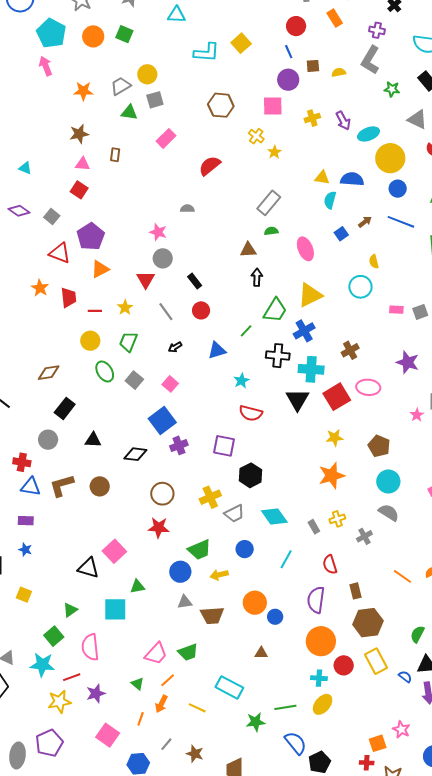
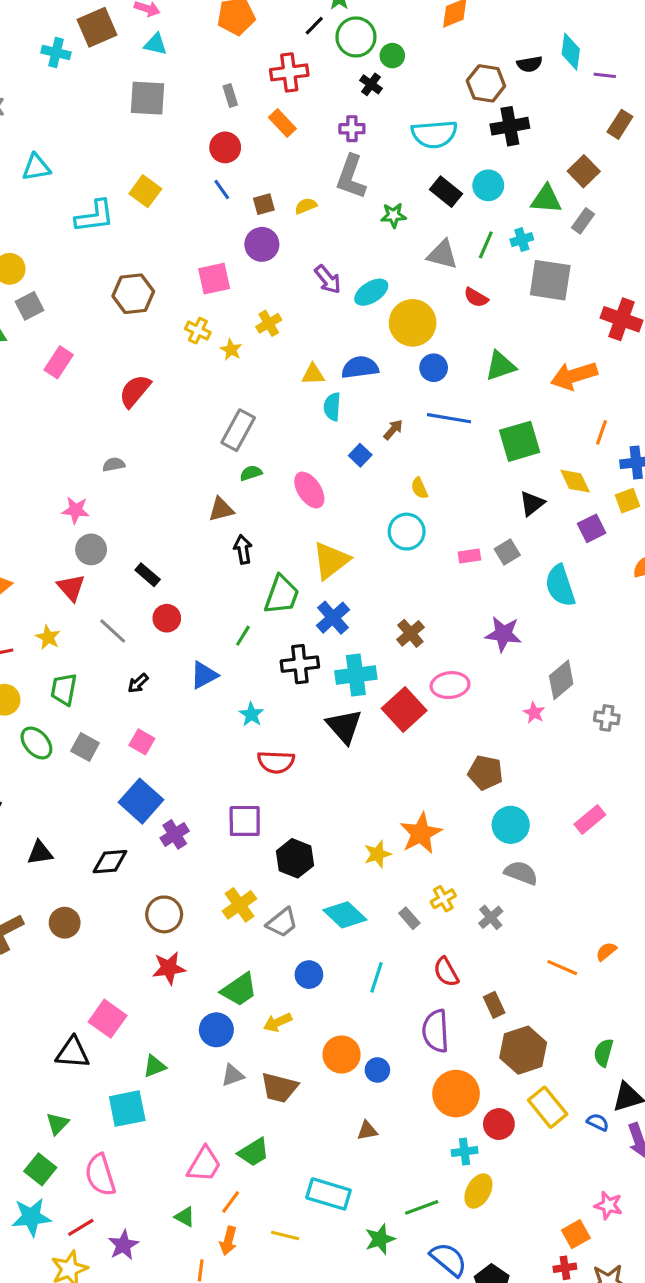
purple circle: (288, 80) -> (262, 244), moved
yellow cross: (312, 118) -> (269, 323), moved
yellow star: (335, 438) -> (377, 854), moved
brown trapezoid: (212, 615) -> (279, 1088), turned 30

